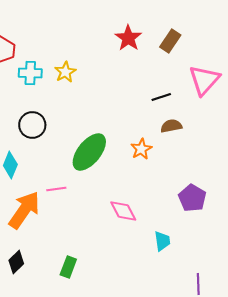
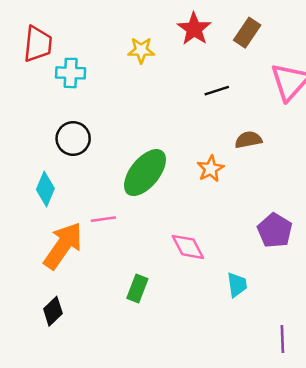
yellow star: (65, 72) -> (141, 50), moved, turned 30
black line: (161, 97) -> (217, 91), moved
green rectangle: (68, 267) -> (137, 289), moved

